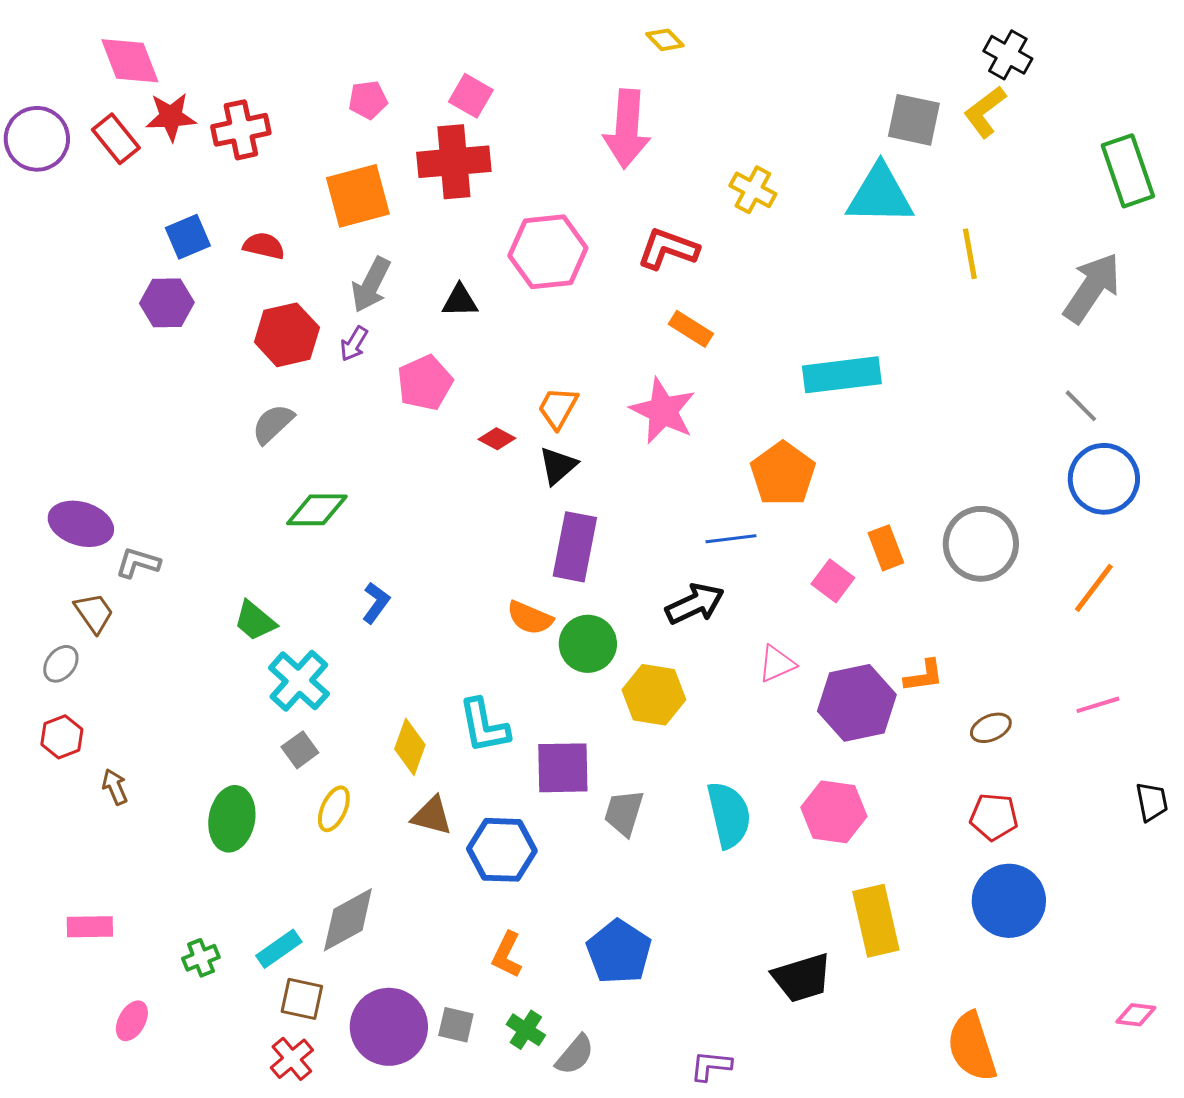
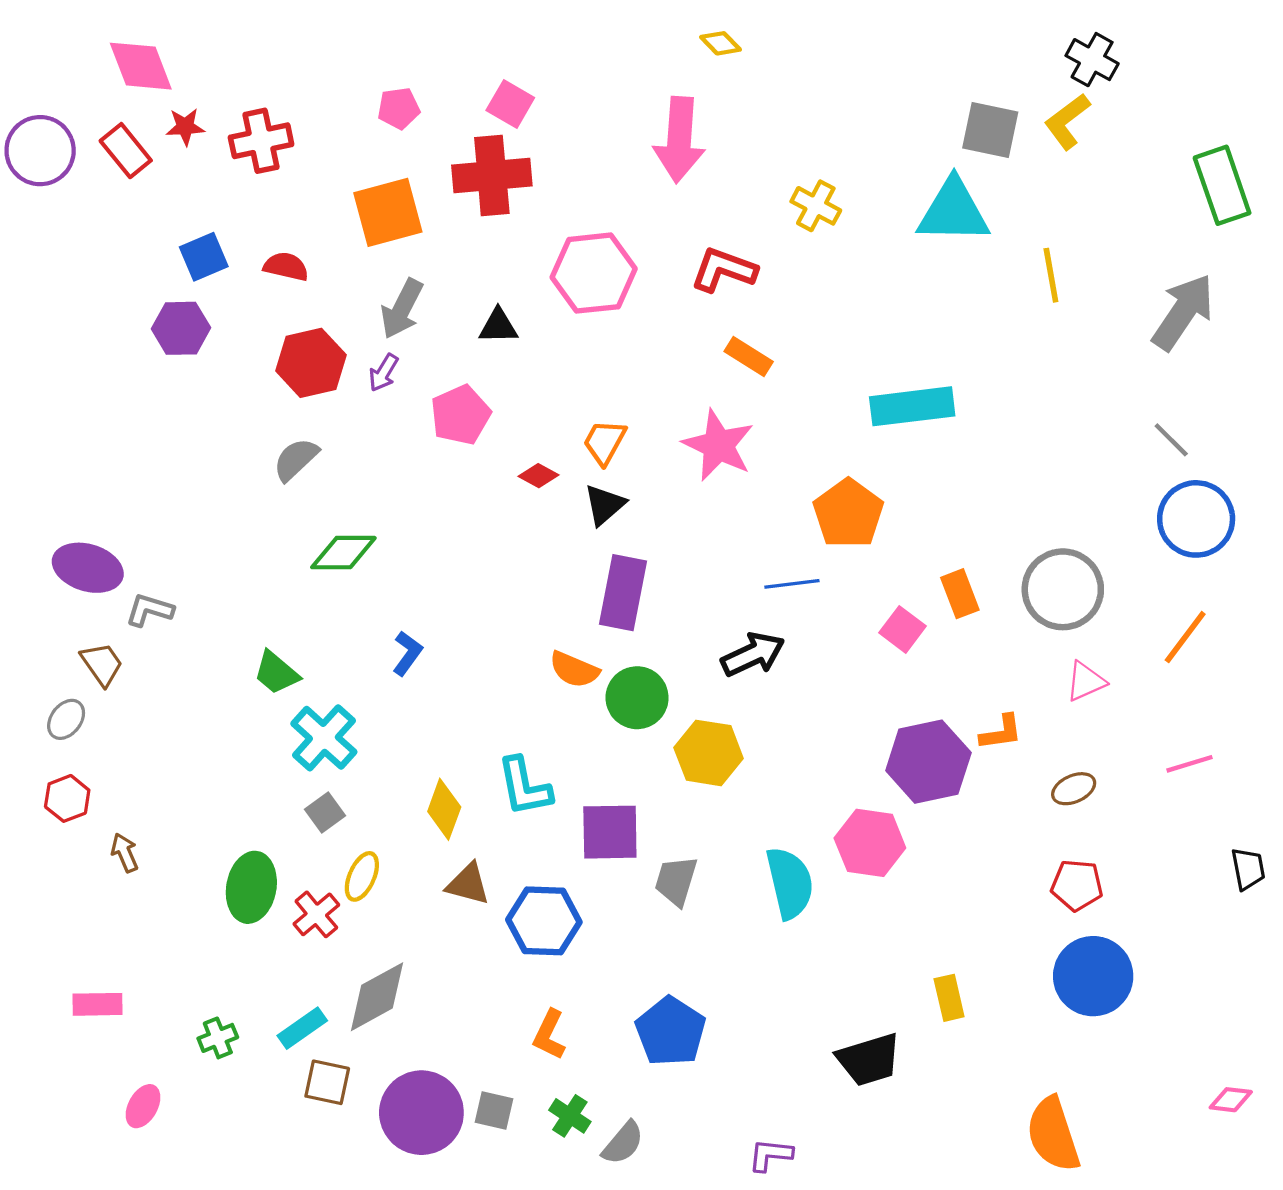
red star: (171, 117) -> (185, 127), size x0.7
pink triangle: (777, 664) -> (1086, 681), moved
pink hexagon: (834, 812) -> (870, 843), moved
yellow rectangle: (876, 921) -> (949, 998), size x0.6
red cross: (292, 1059) -> (316, 914), moved

